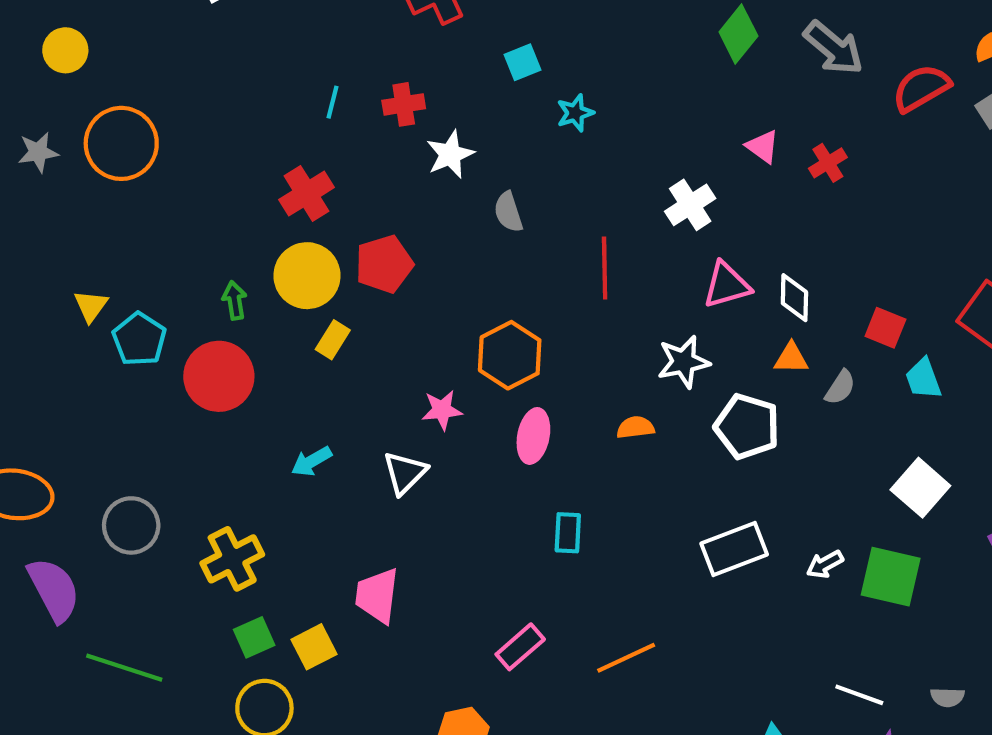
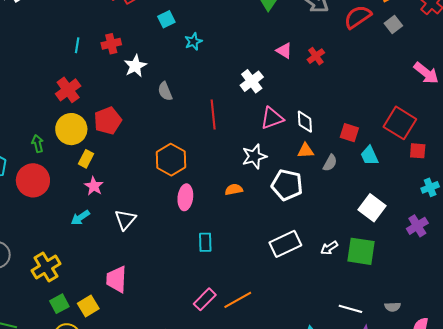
pink star: (442, 410) -> (94, 186), moved, turned -30
pink rectangle: (520, 647) -> (205, 299), moved

